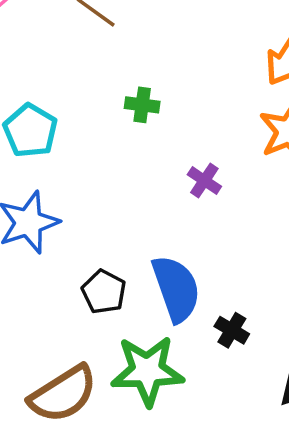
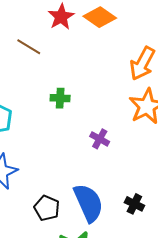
black cross: (232, 330) -> (134, 204), moved

